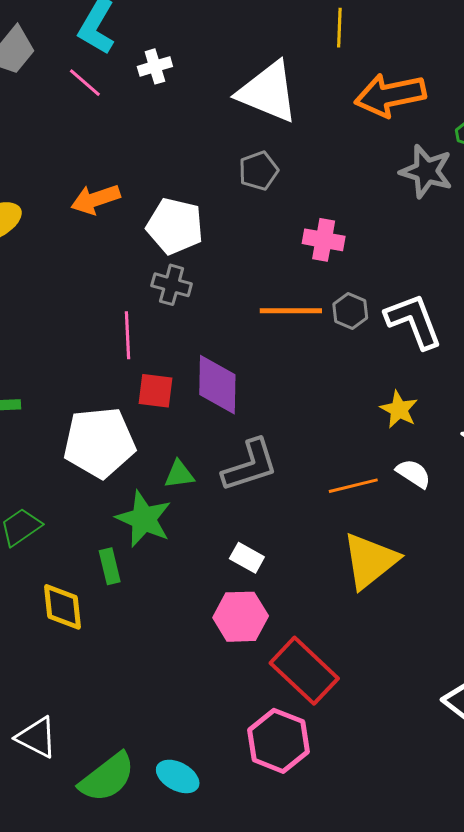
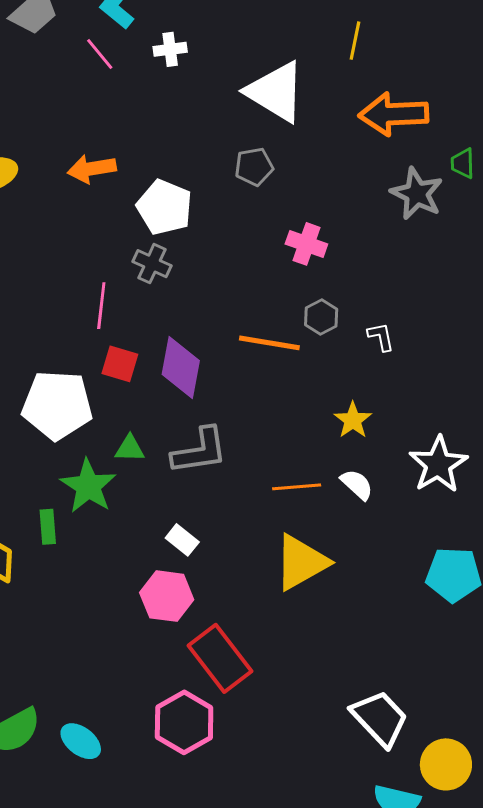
orange line: (291, 311) -> (269, 343), moved
white L-shape: (414, 321) -> (381, 337), size x0.5

